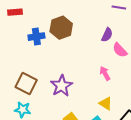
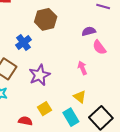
purple semicircle: (107, 35) -> (89, 31), turned -136
blue cross: (36, 37) -> (23, 42), moved, turned -35

